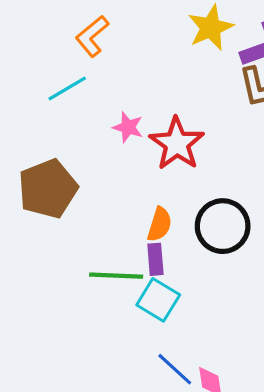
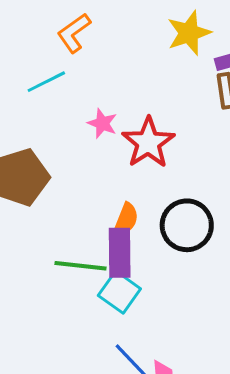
purple rectangle: (155, 259) -> (120, 253), size x1.6

